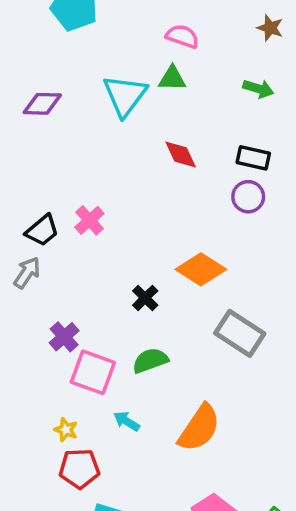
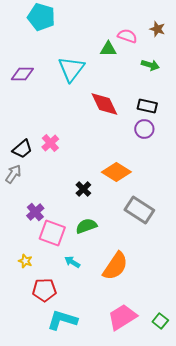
pink semicircle: (182, 36) -> (127, 36), moved
green triangle: (172, 79) -> (108, 49), moved
red diamond: (181, 154) -> (104, 104), size x1.4
yellow star: (66, 430) -> (25, 261), moved

